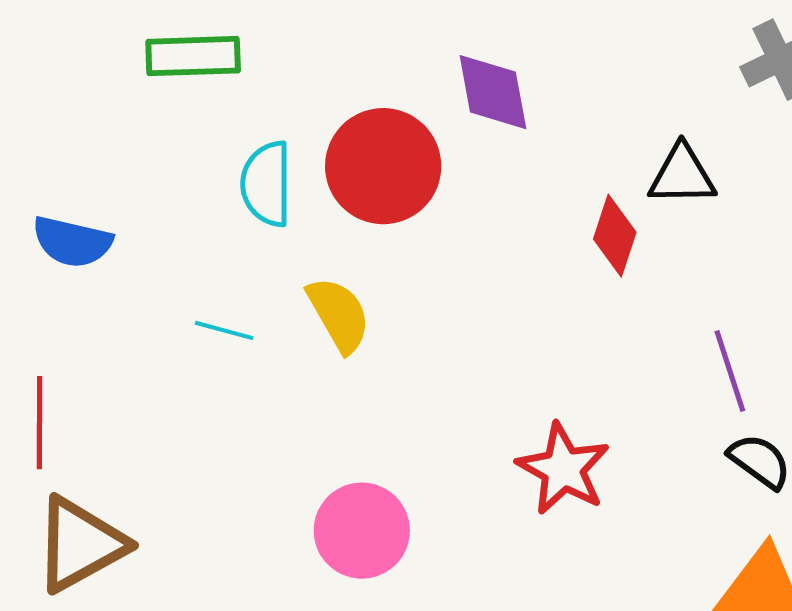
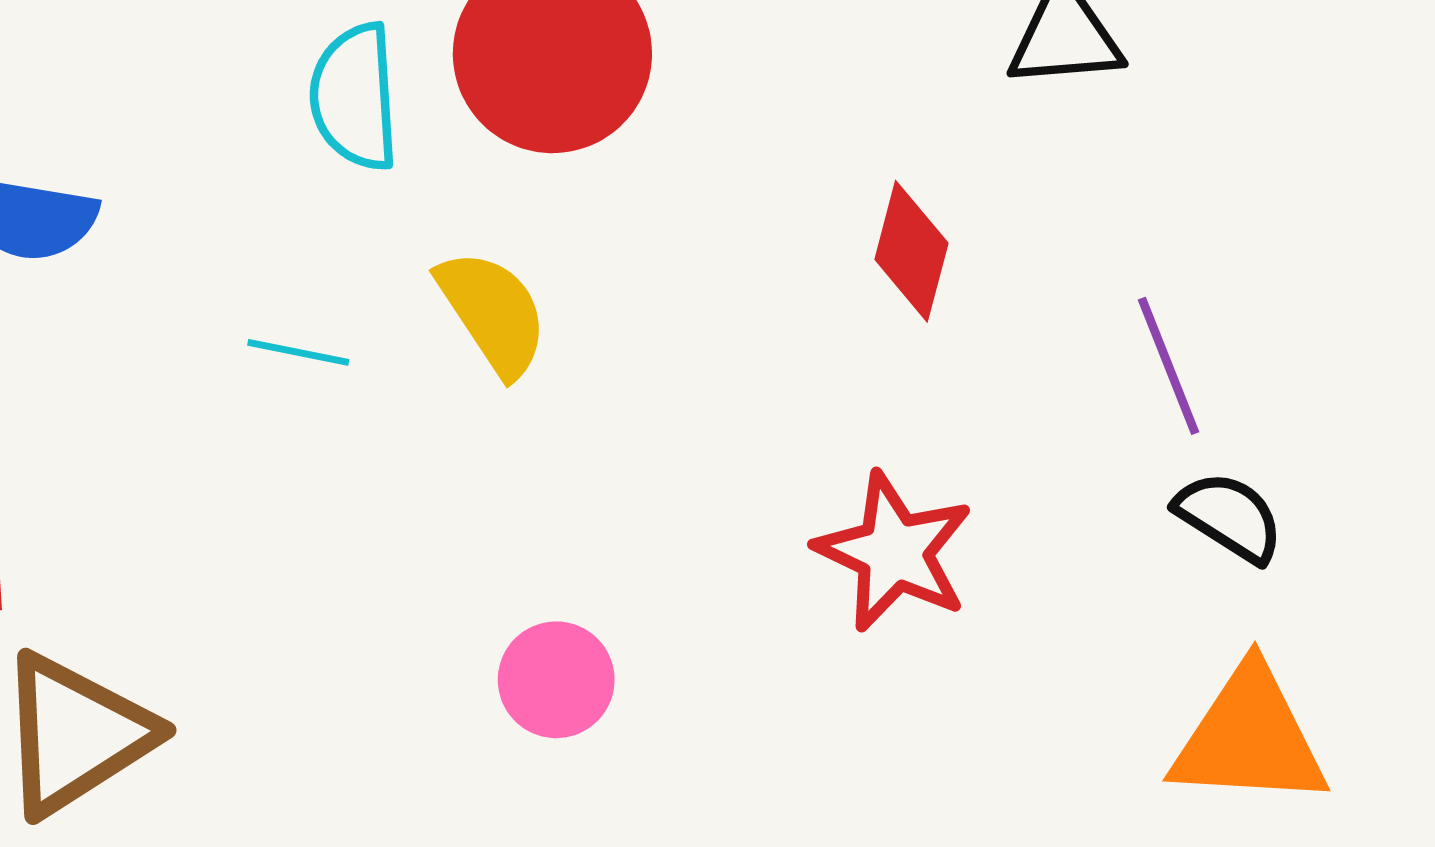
red diamond: (615, 236) -> (911, 251), moved
pink circle: (362, 531) -> (556, 680), size x0.7

